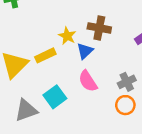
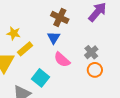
brown cross: (99, 28) -> (60, 17), turned 30
yellow star: (67, 36) -> (14, 33), moved

